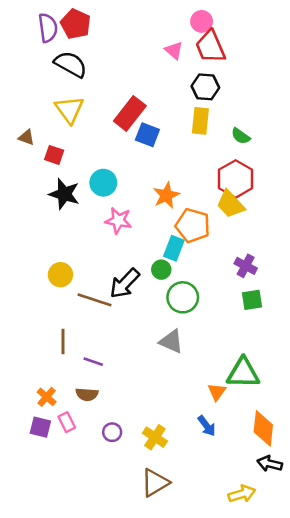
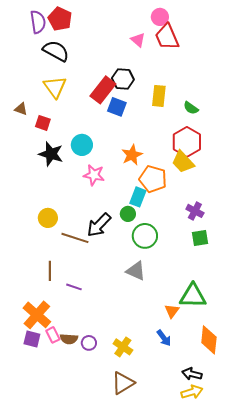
black hexagon: (205, 87) -> (123, 79), moved
brown semicircle: (87, 394) -> (69, 339), moved
orange cross: (47, 397) -> (37, 315), size x1.8
black arrow: (270, 464) -> (192, 374), moved

